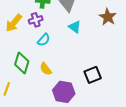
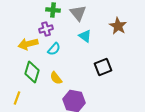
yellow arrow: (14, 23) -> (28, 44), moved, turned 36
black square: (93, 75) -> (103, 67), moved

